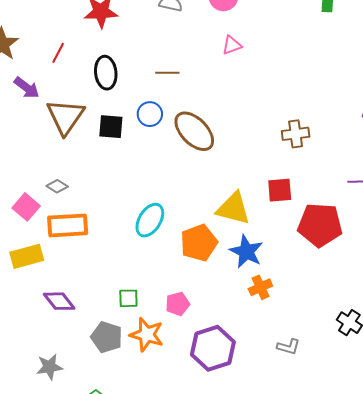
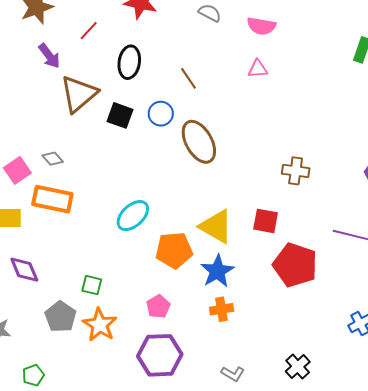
brown line: (167, 73) -> (188, 78), turned 40
pink pentagon: (178, 304) -> (158, 307), moved, turned -30

